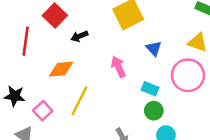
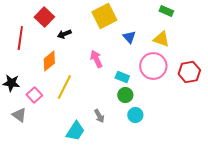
blue triangle: (154, 48) -> (129, 37), moved
orange diamond: (61, 69) -> (49, 61), turned -35

